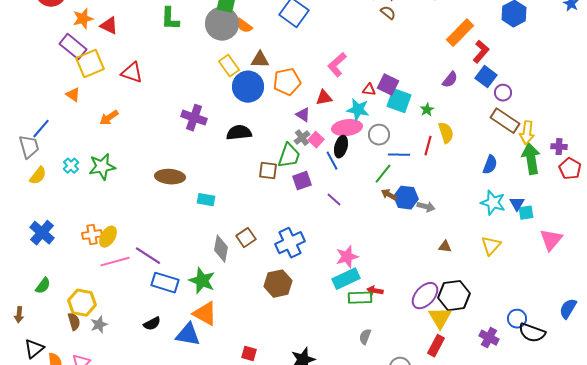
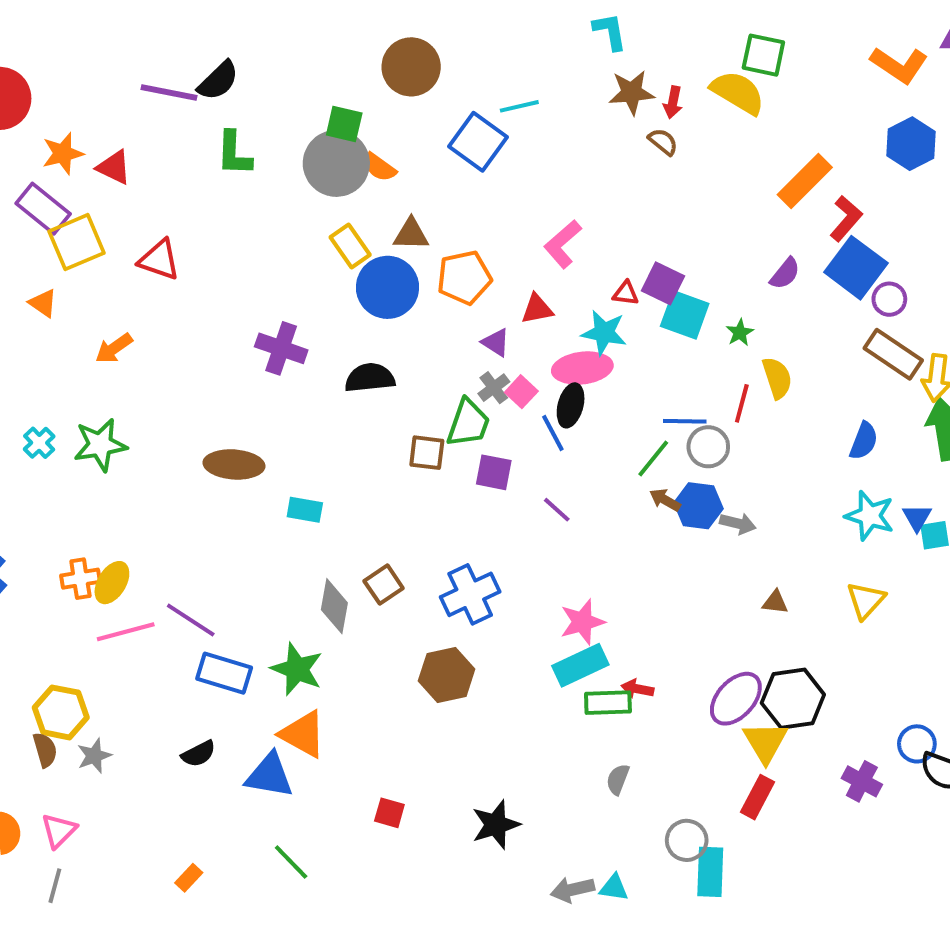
blue square: (486, 77) -> (856, 268), size x1.4
gray circle: (379, 135) -> (708, 447), moved
purple square: (302, 181) -> (494, 472), turned 30

